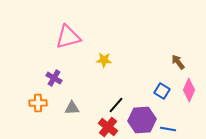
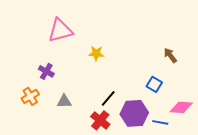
pink diamond: (189, 90) -> (181, 107), moved, turned 70
orange cross: (38, 103) -> (30, 96), turned -30

